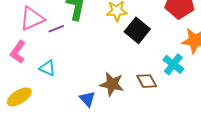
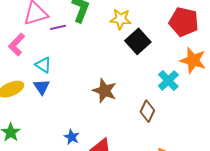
brown diamond: (147, 81) -> (147, 111), moved, turned 45
blue triangle: (87, 99) -> (42, 87), moved

